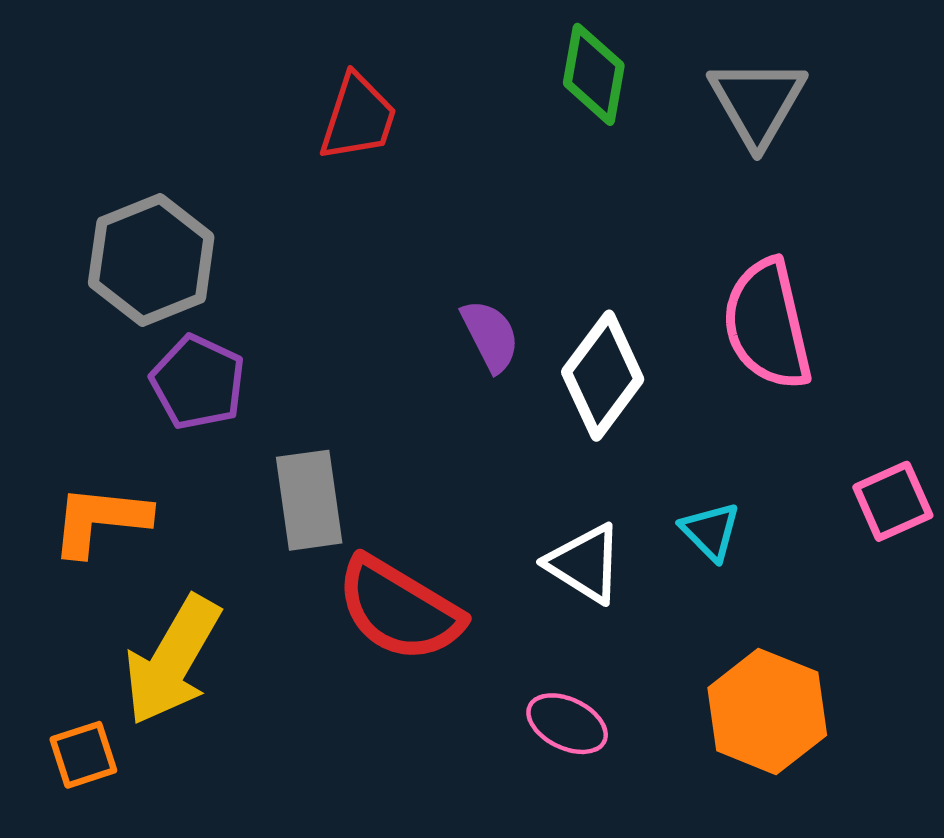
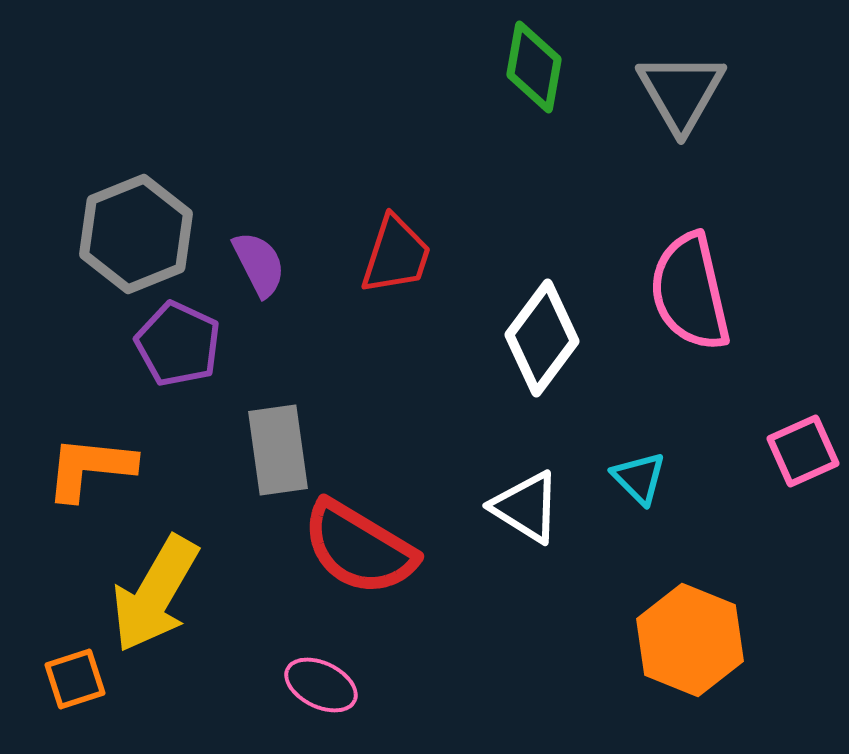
red trapezoid: (358, 118) -> (396, 255), moved
purple semicircle: (490, 336) -> (259, 264), moved
pink ellipse: (567, 724) -> (321, 685), moved

